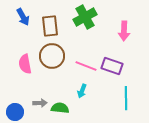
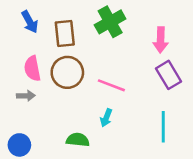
pink semicircle: (25, 64) -> (32, 68), moved
purple rectangle: (112, 66) -> (168, 75), moved, turned 40
gray arrow: (40, 103) -> (26, 96), moved

